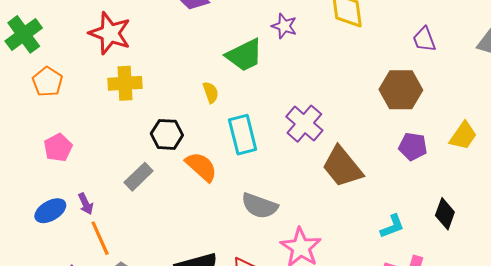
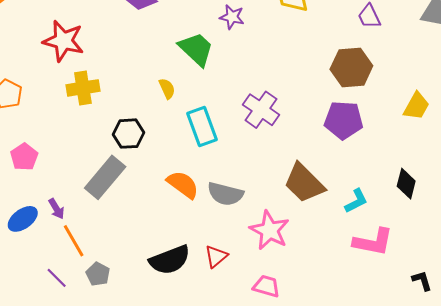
green trapezoid: (244, 55) -> (196, 49), turned -105
purple pentagon: (413, 147) -> (344, 120), moved, size x1.4
orange semicircle: (201, 167) -> (183, 185), moved
brown trapezoid: (342, 167) -> (304, 183), moved
gray rectangle: (139, 177) -> (105, 177), size x1.5

